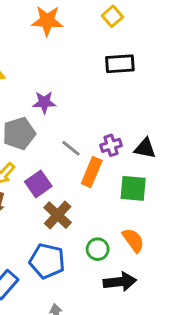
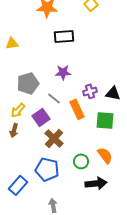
black rectangle: (120, 64) -> (64, 36), moved
purple star: (44, 102) -> (63, 72), moved
gray line: (71, 148) -> (54, 98), moved
orange rectangle: (92, 172) -> (77, 109), turned -48

